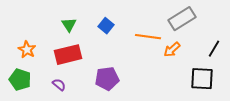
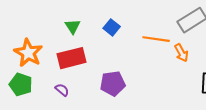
orange star: (27, 50) -> (28, 53), size x1.5
orange arrow: (172, 50) -> (181, 53), turned -78

